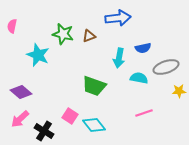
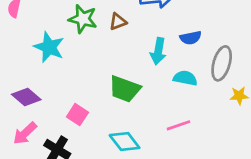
gray ellipse: (166, 67) -> (222, 63), turned -55
pink line: (144, 113) -> (178, 125), moved
pink square: (70, 116) -> (77, 115), moved

